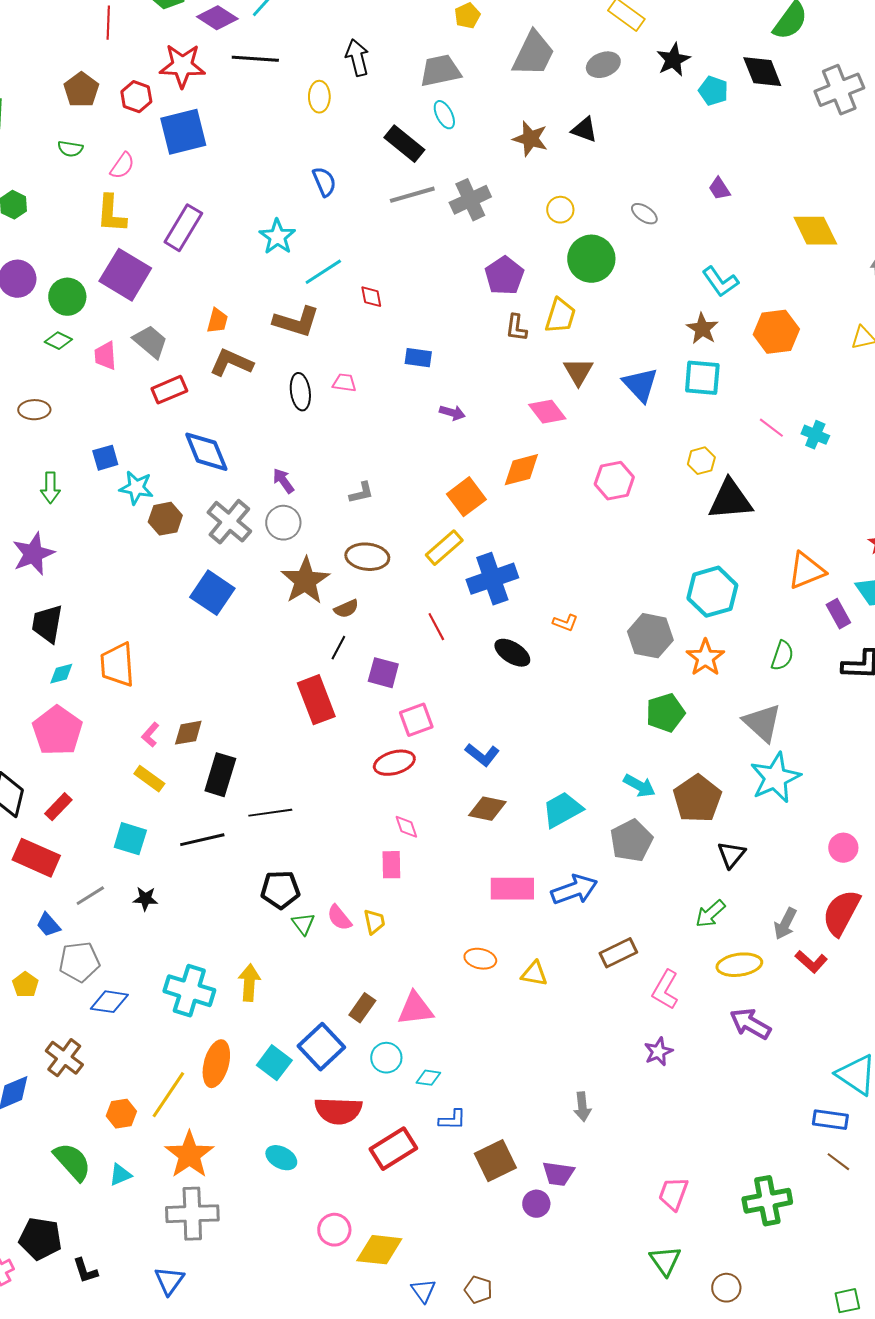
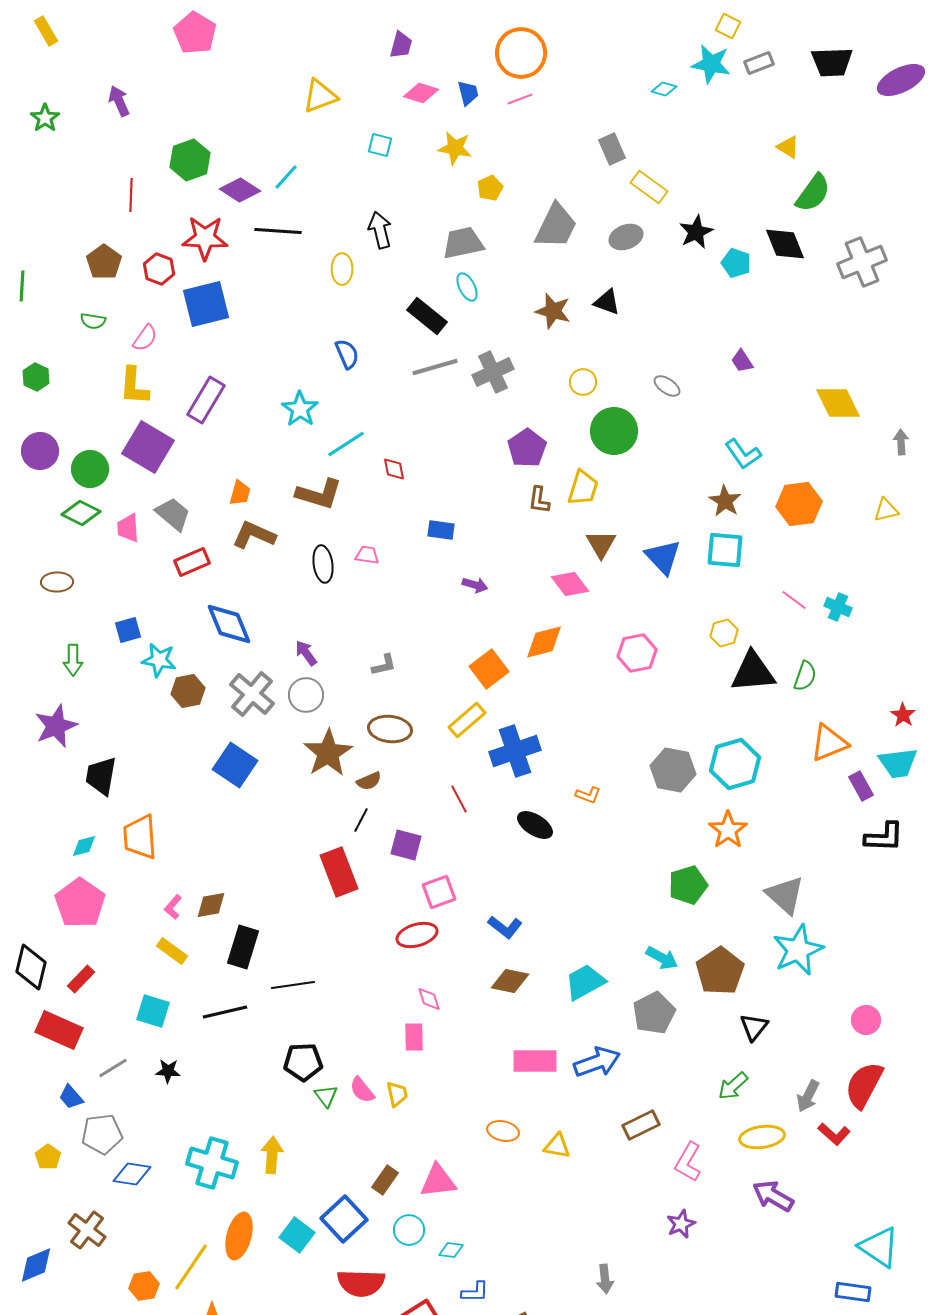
green diamond: (58, 341) -> (81, 513), size x1.4
black trapezoid: (47, 624) -> (101, 776), moved
gray hexagon: (650, 636) -> (673, 770), moved
green semicircle: (782, 656) -> (805, 676), moved

